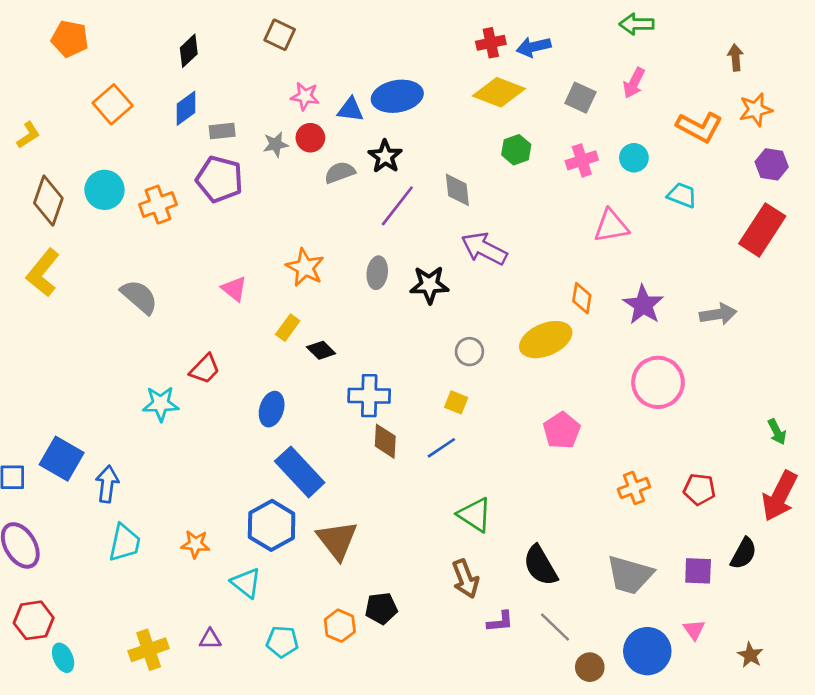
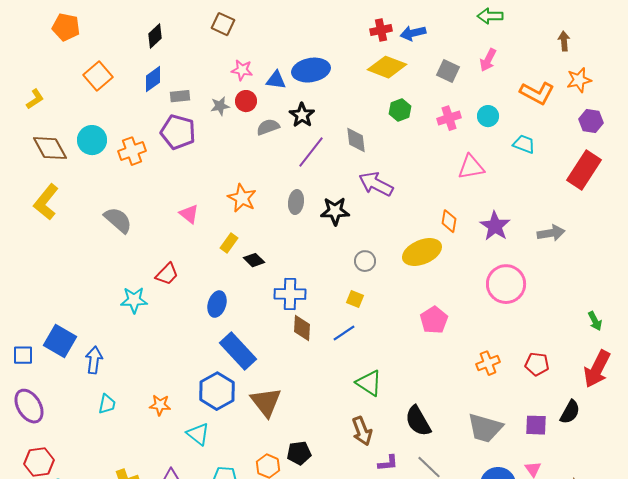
brown diamond: (48, 201) -> (50, 148), turned -48
cyan trapezoid: (125, 543) -> (107, 404), size x0.7

